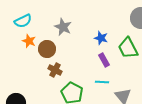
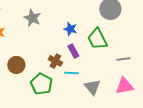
brown circle: (47, 49) -> (16, 65), moved
brown cross: (55, 70) -> (55, 61), moved

